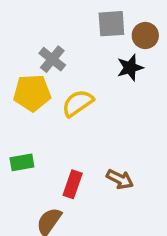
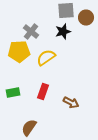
black star: (130, 68) -> (63, 32), moved
red rectangle: (73, 184) -> (43, 92), moved

